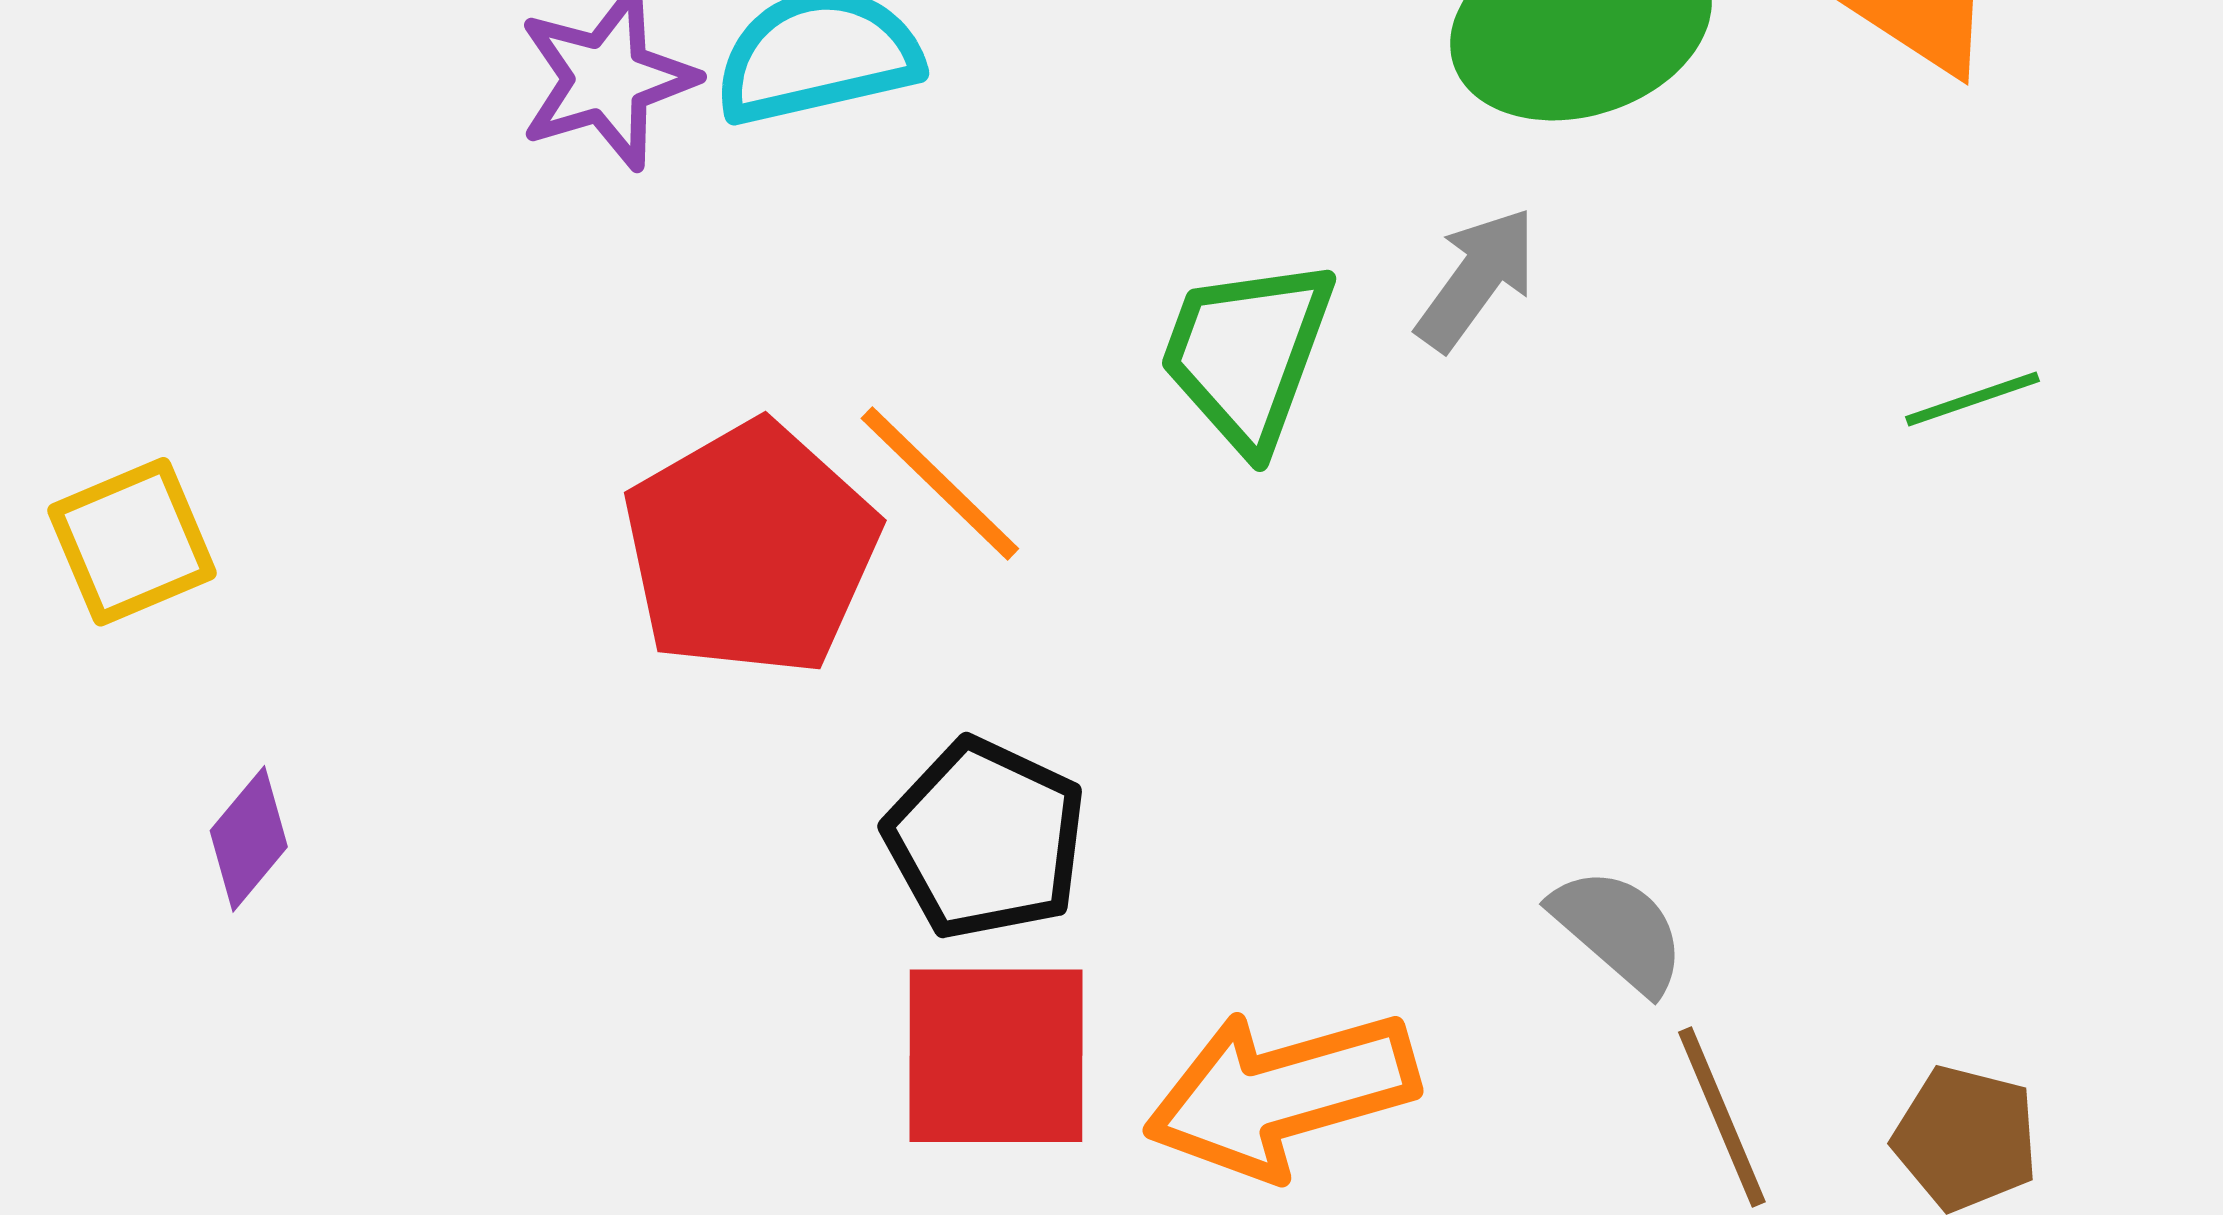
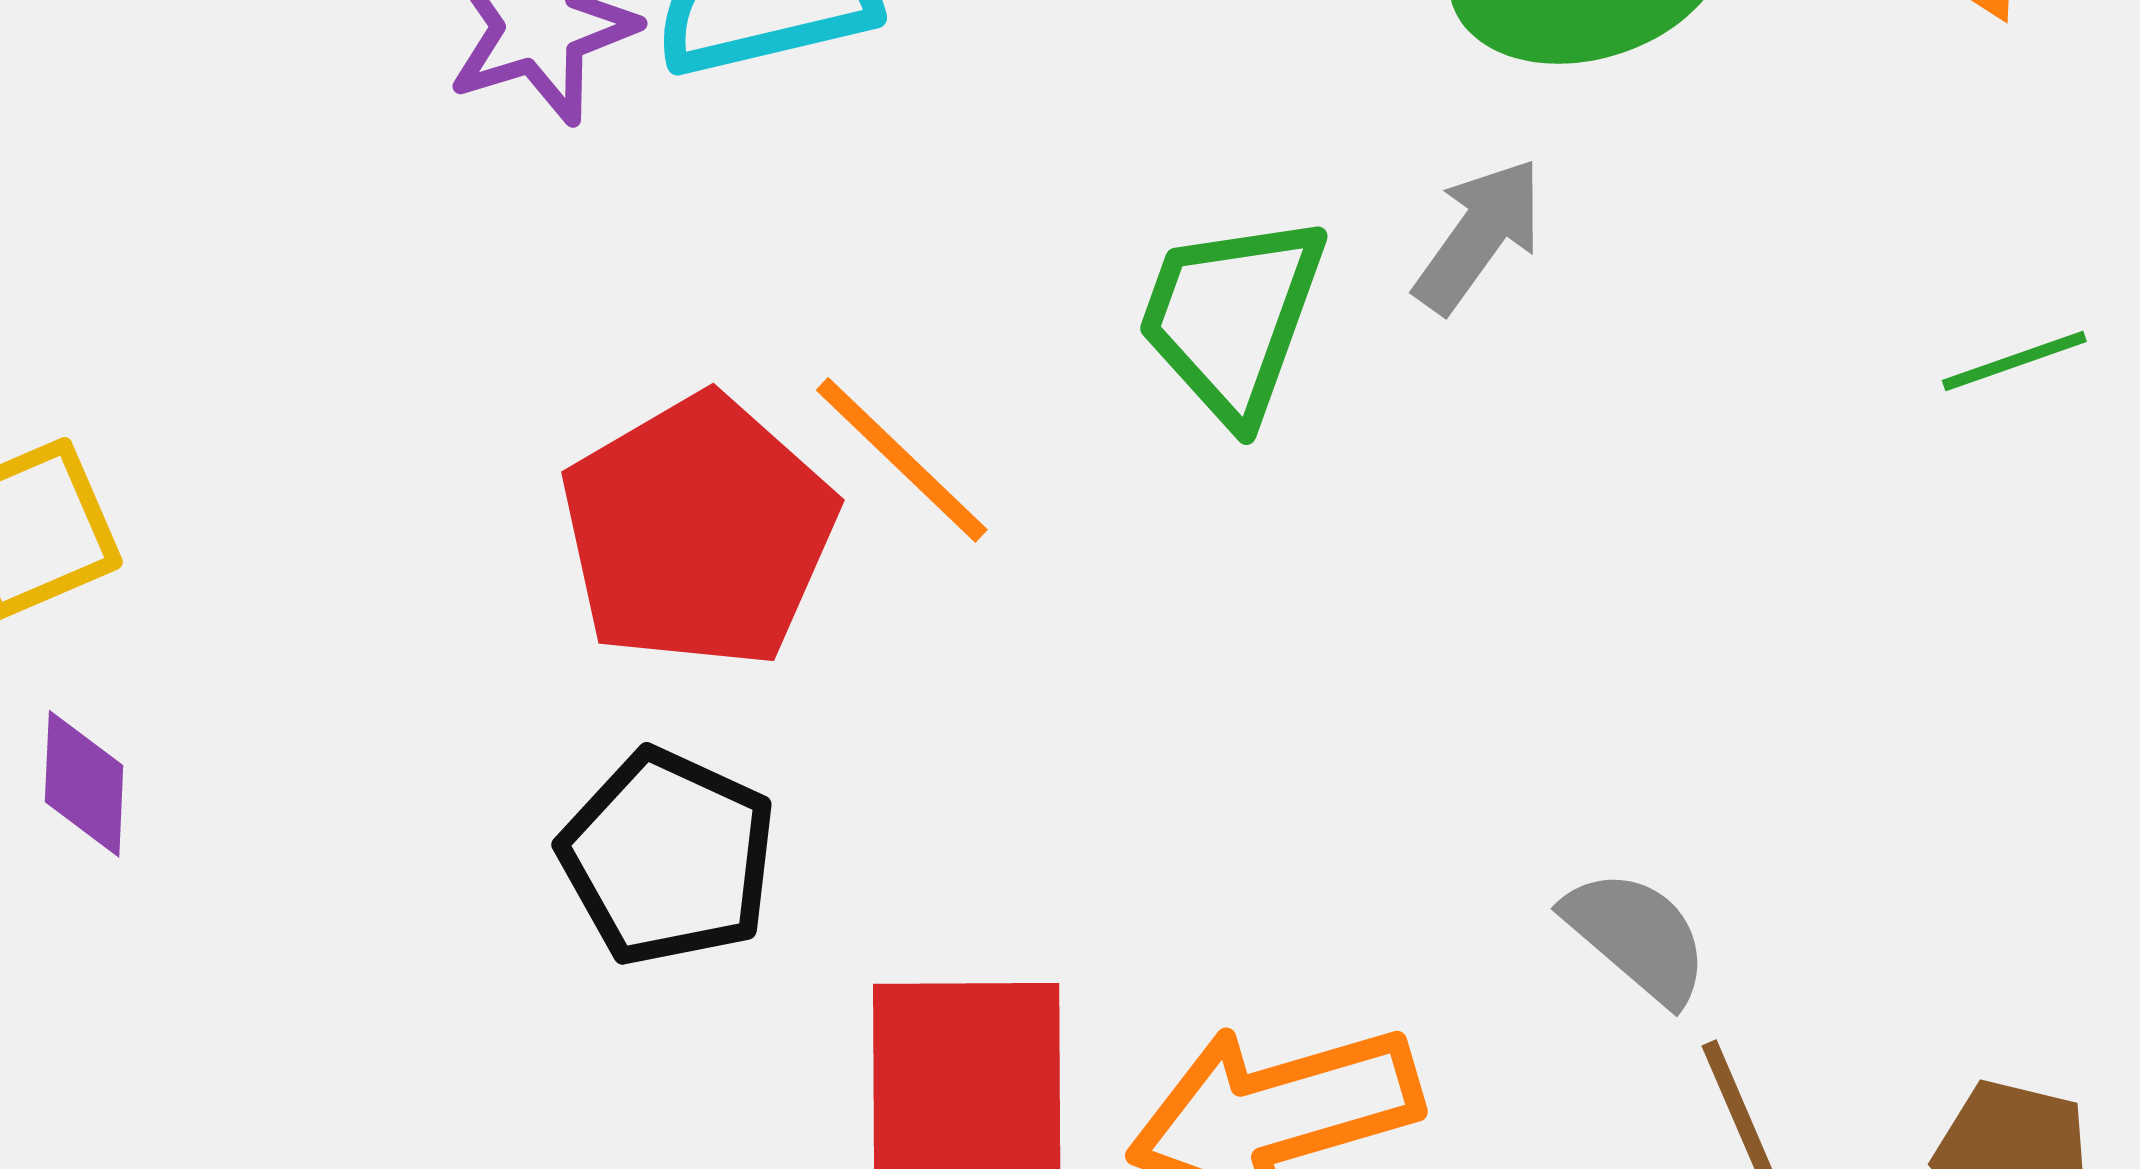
purple diamond: (249, 839) -> (84, 784), moved, turned -37
black pentagon: (985, 839) -> (668, 857), moved

